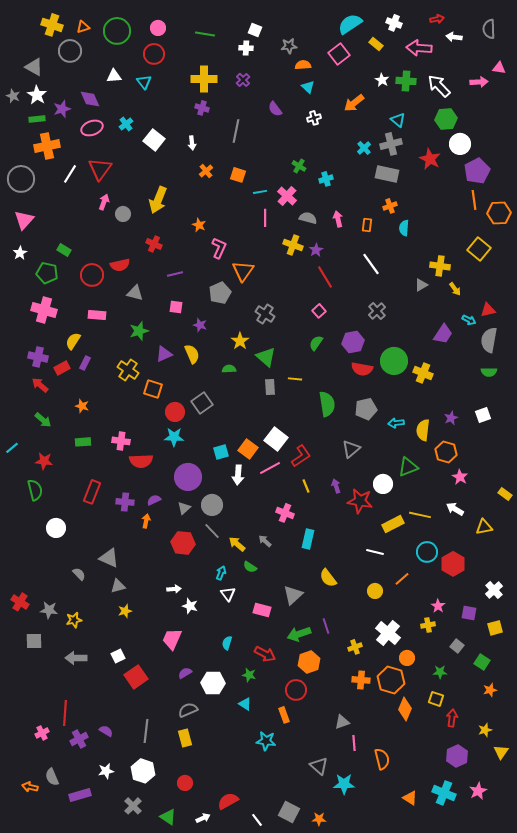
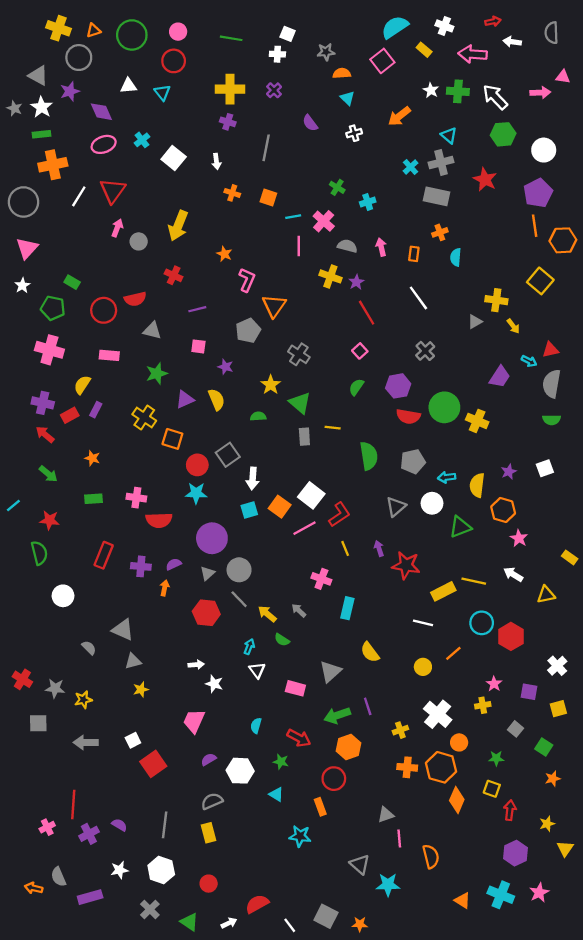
purple star: (62, 109) -> (70, 91), moved
white circle: (460, 144) -> (544, 150), moved
orange cross: (206, 171) -> (232, 193), turned -32
white arrow: (238, 475) -> (253, 478), moved
white circle: (383, 484) -> (432, 503), moved

